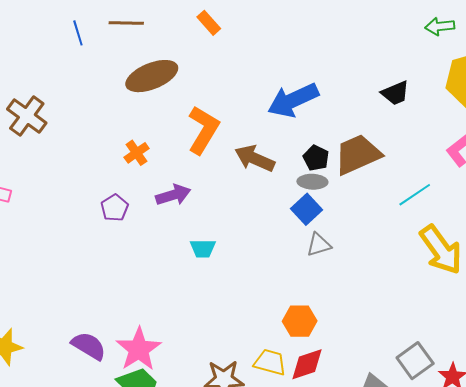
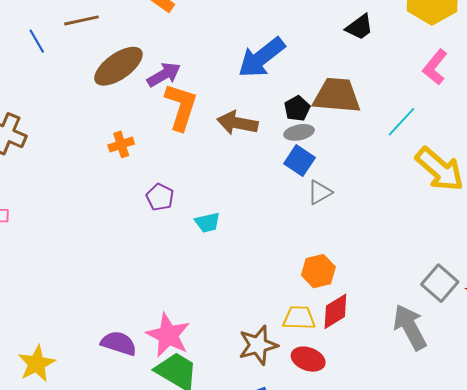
orange cross: (137, 153) -> (121, 144), turned 30
brown trapezoid: (358, 154) -> (337, 95), turned 42
black pentagon: (316, 158) -> (297, 108), turned 30
purple arrow: (173, 195) -> (164, 75), moved
purple pentagon: (115, 208) -> (160, 197), moved

